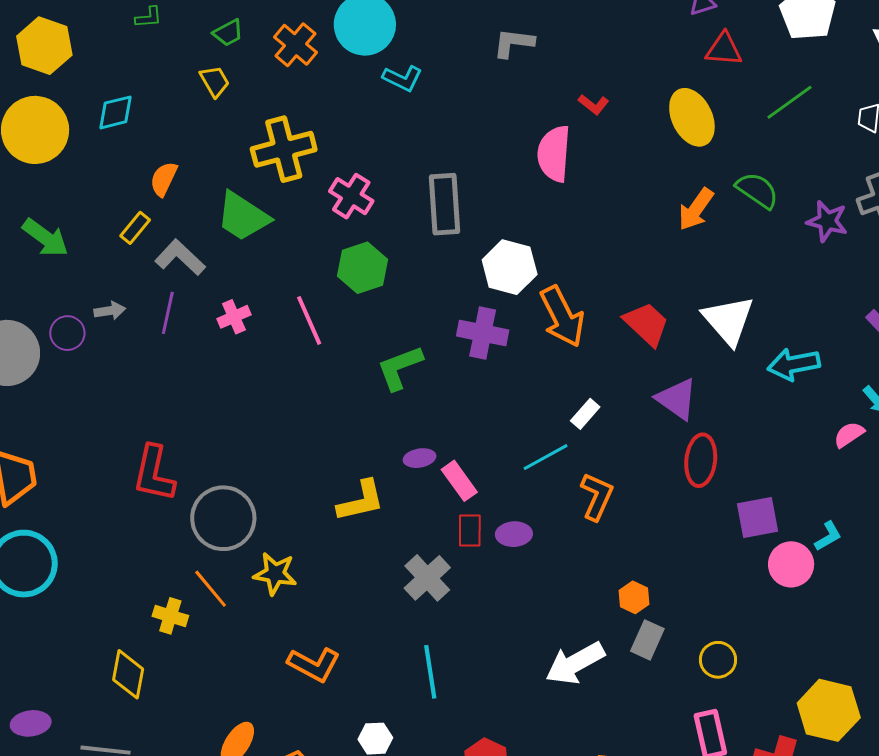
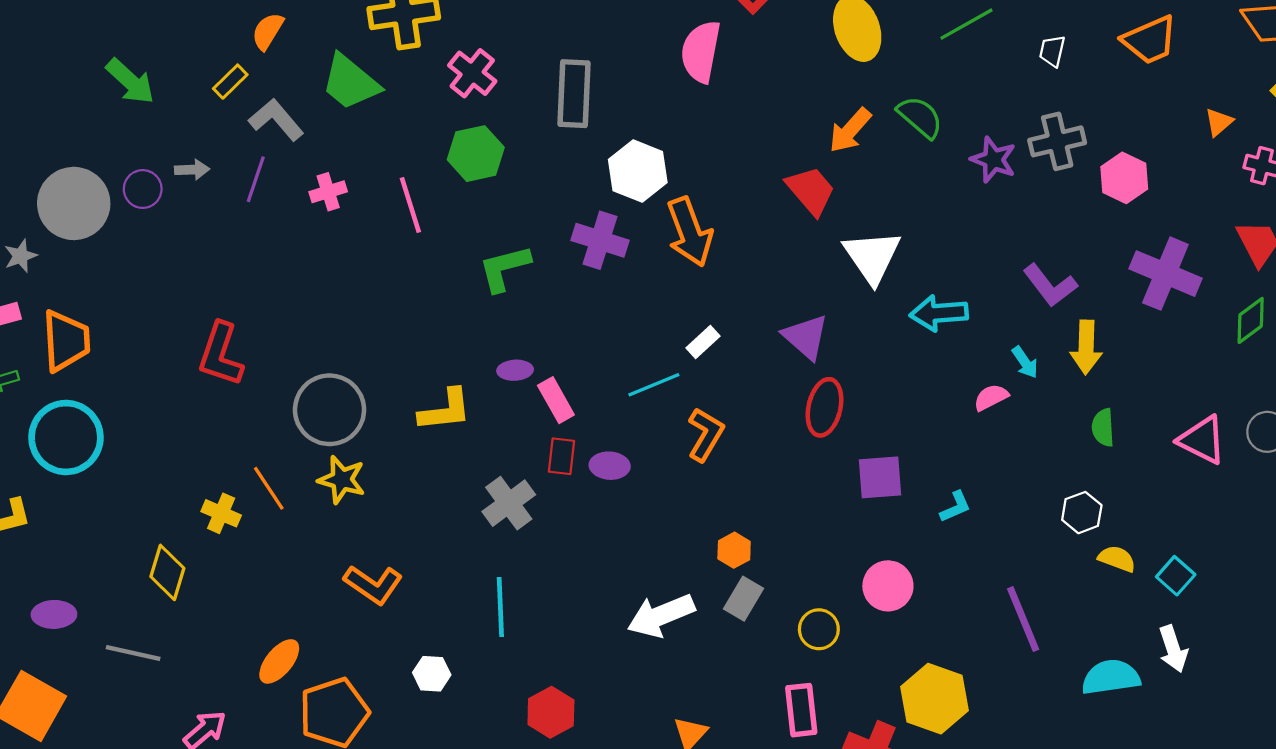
red trapezoid: (646, 324) -> (811, 191), moved
gray circle: (223, 518) -> (330, 410), moved
pink circle: (791, 564) -> (888, 586), moved

